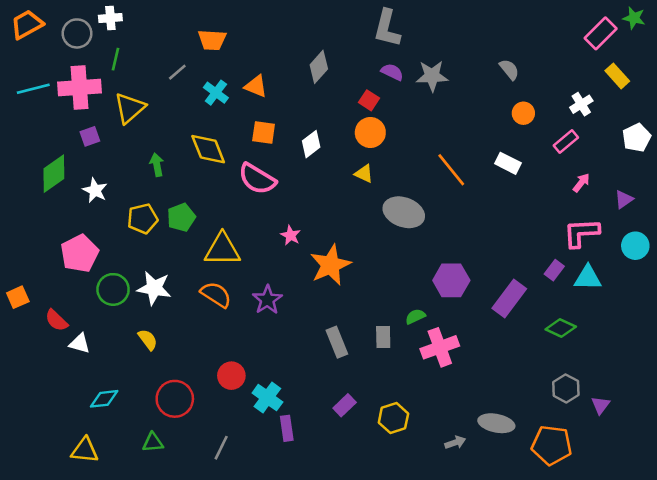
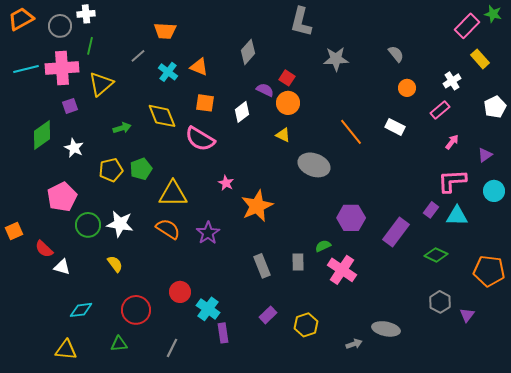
purple semicircle: (392, 72) -> (265, 90), moved
green arrow: (157, 165) -> (122, 128), turned 84
pink cross: (440, 347) -> (342, 270), turned -36
orange pentagon: (552, 445) -> (489, 271), moved

